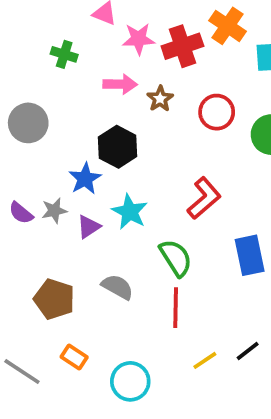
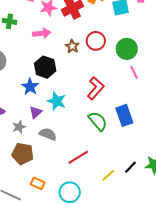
brown star: (160, 99) -> (72, 46), moved
gray star: (54, 211) -> (19, 127), moved
green semicircle: (176, 258) -> (98, 121), moved
gray semicircle: (117, 287) -> (48, 134), moved
red line: (176, 308) -> (78, 157), moved, turned 65

